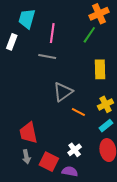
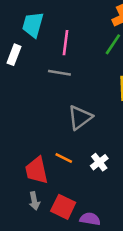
orange line: (78, 112) -> (64, 158), moved
white cross: (75, 150) -> (99, 162), moved

